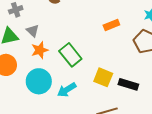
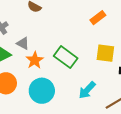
yellow square: (103, 77) -> (105, 53), moved
cyan arrow: (67, 90) -> (87, 90), moved

